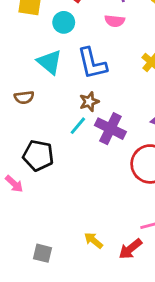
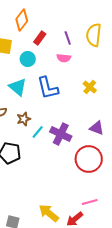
brown star: (89, 102) -> (24, 119), moved
yellow arrow: (93, 240) -> (49, 213), size x1.5

